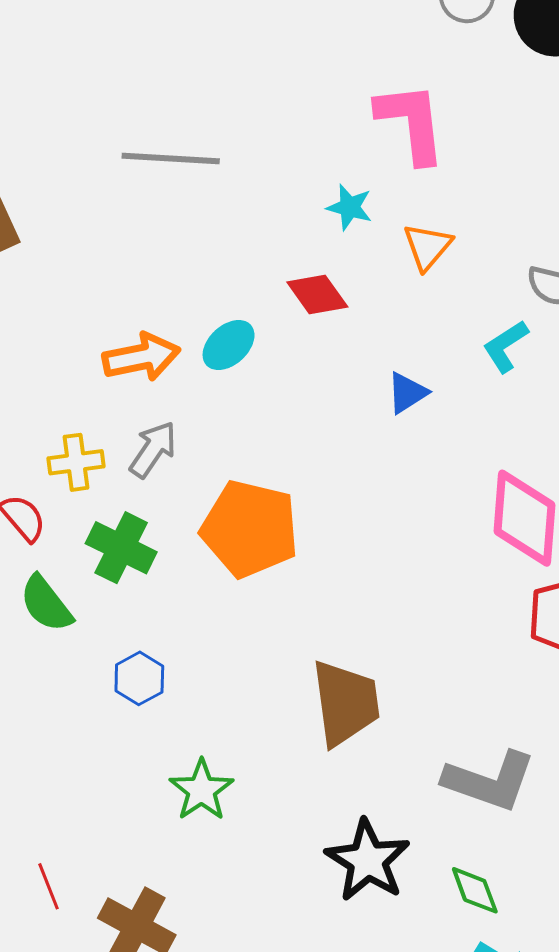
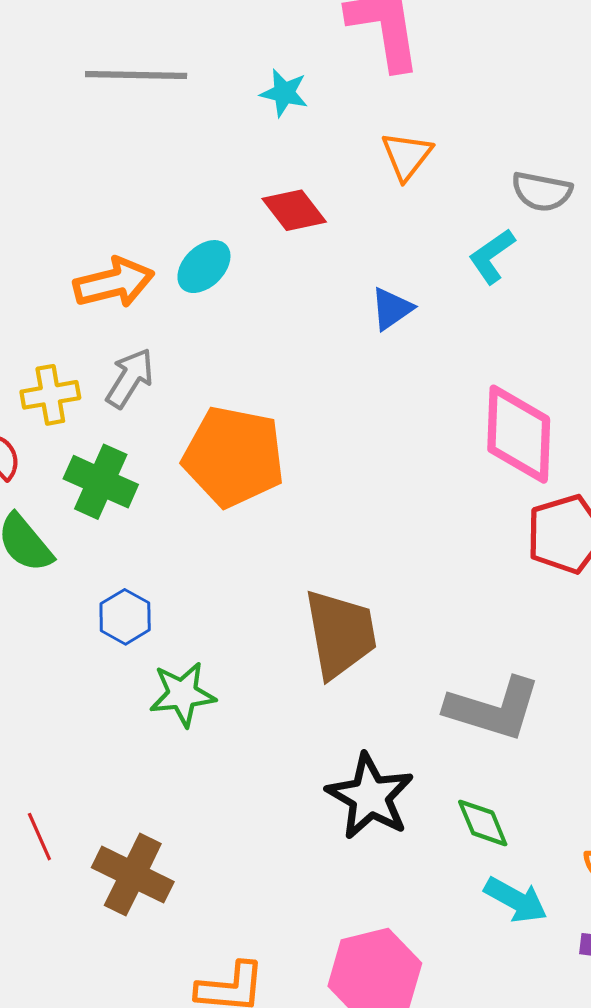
cyan star: (349, 207) -> (284, 93), moved
green star: (202, 790) -> (182, 694), moved, turned 30

